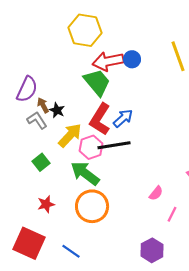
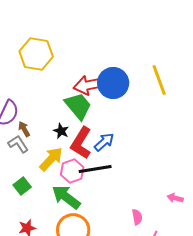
yellow hexagon: (85, 30) -> (36, 54), moved
blue circle: (132, 59) -> (113, 83), size x1.8
black star: (57, 110) -> (61, 131), moved
pink semicircle: (156, 193) -> (137, 217), turned -49

